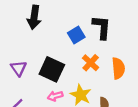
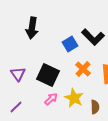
black L-shape: (102, 27) -> (93, 37), turned 130
pink arrow: (55, 96) -> (51, 99), turned 152

